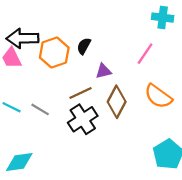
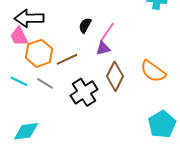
orange hexagon: (54, 53) -> (39, 53), moved
pink line: (145, 54) -> (107, 32), moved
brown line: (81, 93) -> (67, 59), moved

